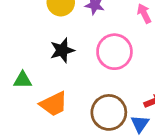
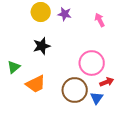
pink circle: (114, 52) -> (92, 63), moved
green triangle: (23, 80) -> (14, 67), turned -40

